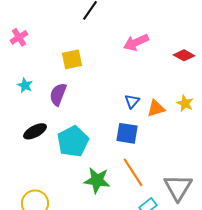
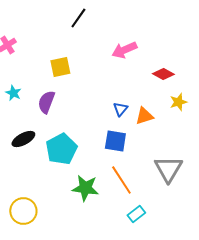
red diamond: (184, 55) -> (163, 74), moved
yellow star: (185, 103) -> (178, 102), moved, turned 30
gray triangle: (178, 187) -> (168, 169), moved

